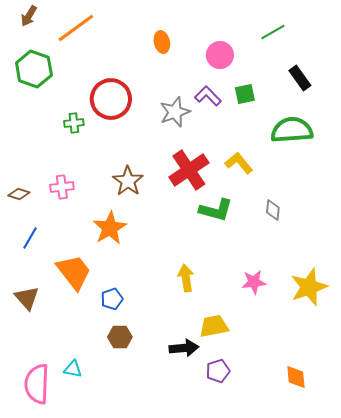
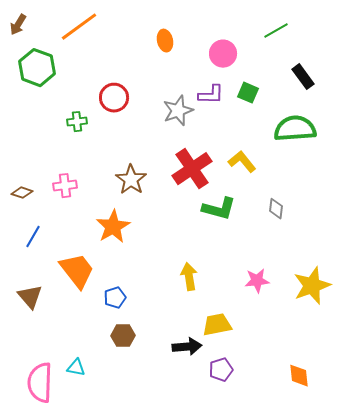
brown arrow: (29, 16) -> (18, 25), moved
green square: (245, 94) -> (248, 93), turned 35
purple L-shape: (208, 96) -> (211, 95), turned 136
red circle: (111, 99) -> (114, 98), size x0.7

